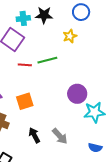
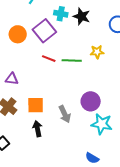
yellow star: (70, 36) -> (97, 52), moved
orange square: (25, 101) -> (36, 105), moved
gray arrow: (60, 136) -> (65, 114), moved

